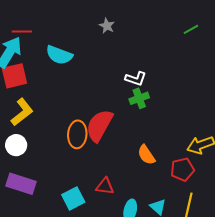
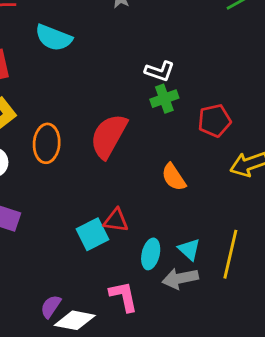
orange ellipse: (77, 134) -> (47, 143), moved
red pentagon: (182, 169) -> (214, 121), moved
cyan square: (73, 198) -> (92, 234), moved

